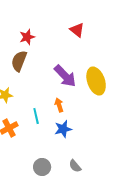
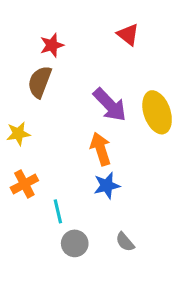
orange arrow: (59, 105) -> (101, 149), size x1.5
cyan line: (36, 116) -> (58, 211), moved

